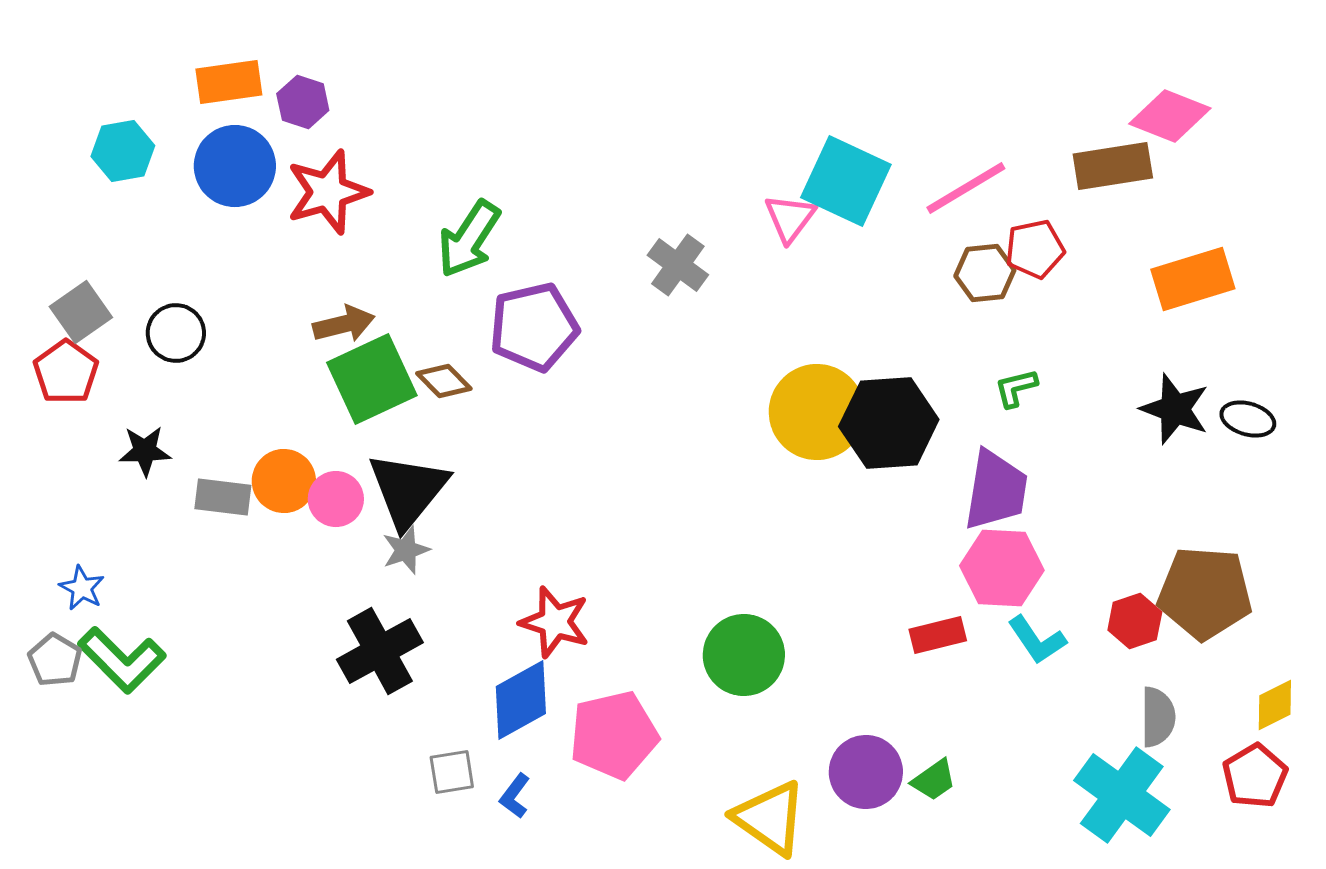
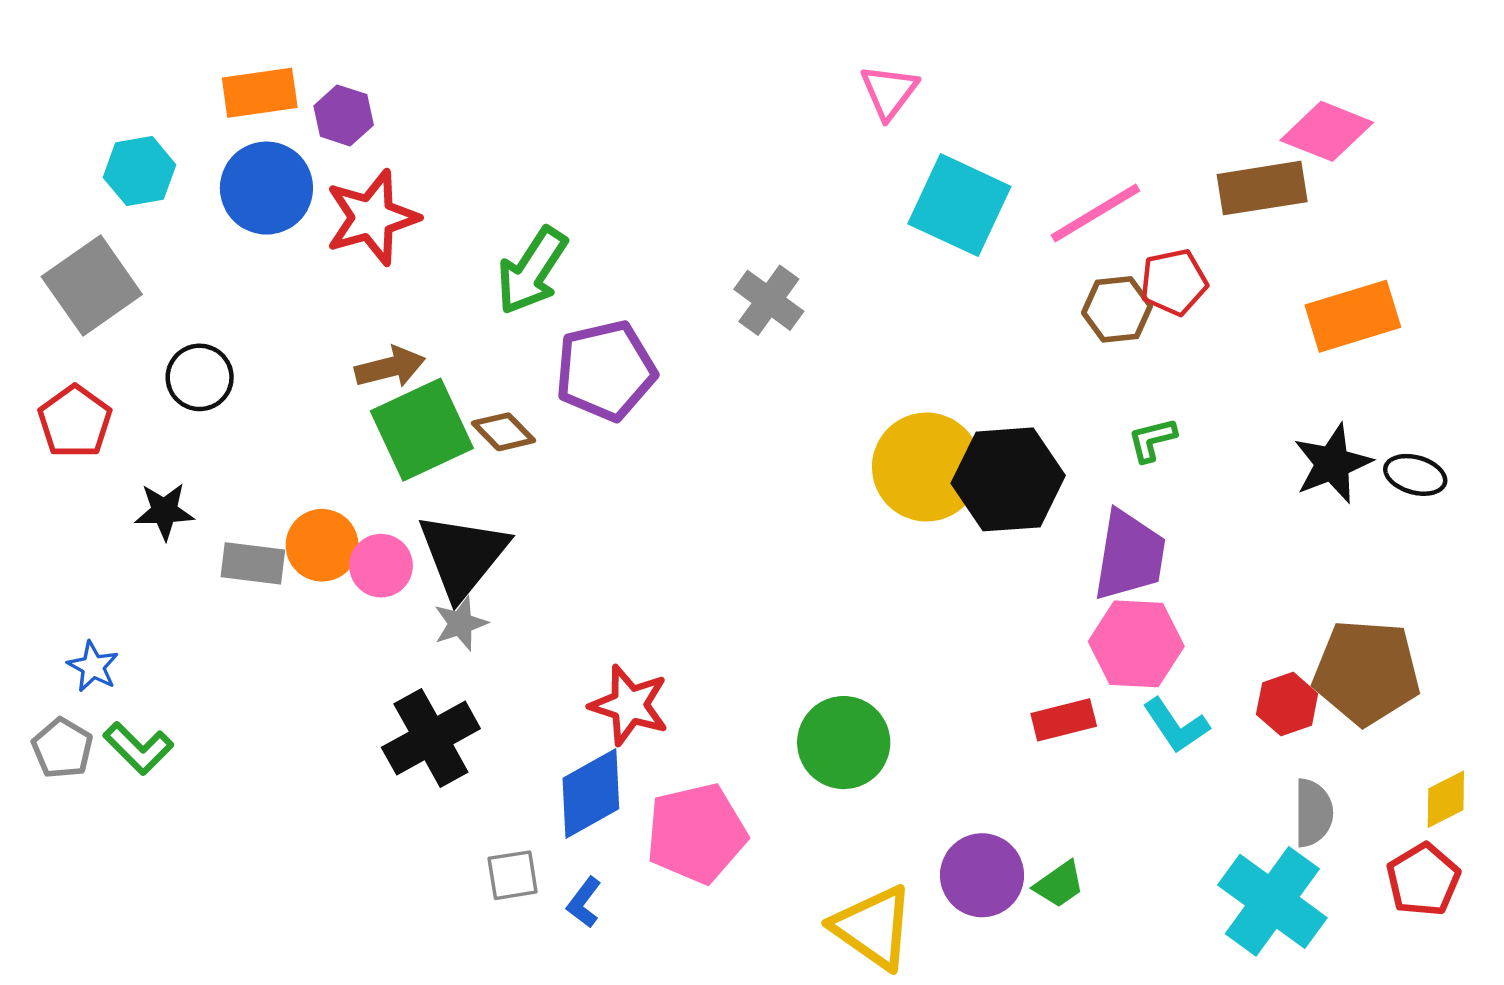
pink triangle: (790, 218) -> (889, 92), moved
gray square: (81, 312) -> (92, 286), moved, size x1.4
black star: (1175, 409) -> (1332, 464), turned 30
green L-shape: (122, 660) -> (138, 748), size x0.7

